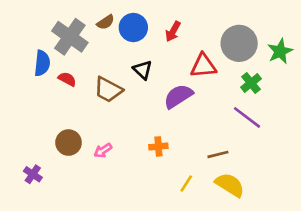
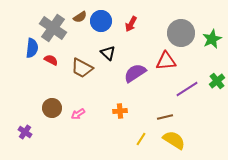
red triangle: (203, 66) -> (166, 61), moved
green cross: (251, 83) -> (217, 81), moved
purple line: (247, 117) -> (187, 89), turned -70

